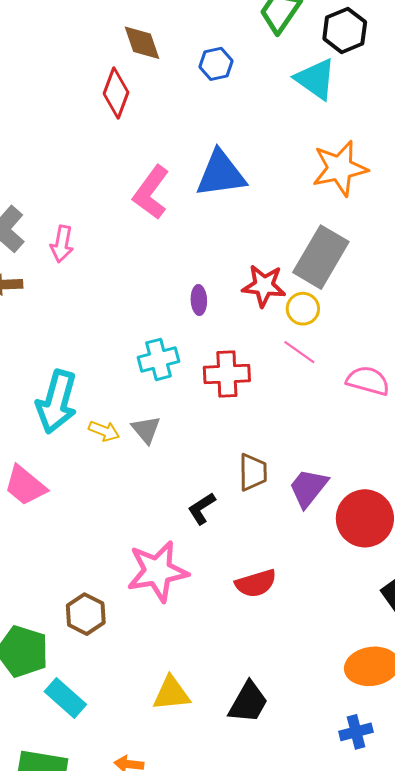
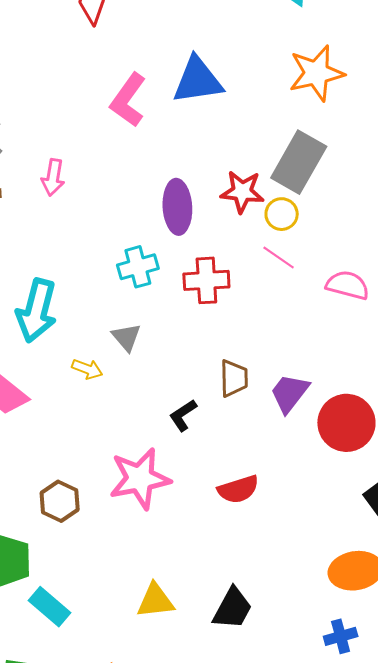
pink arrow: (62, 244) -> (53, 177), moved
purple ellipse: (199, 300) -> (177, 207), size x1.8
yellow arrow: (104, 431) -> (87, 369), moved
brown hexagon: (86, 614) -> (60, 501), moved

